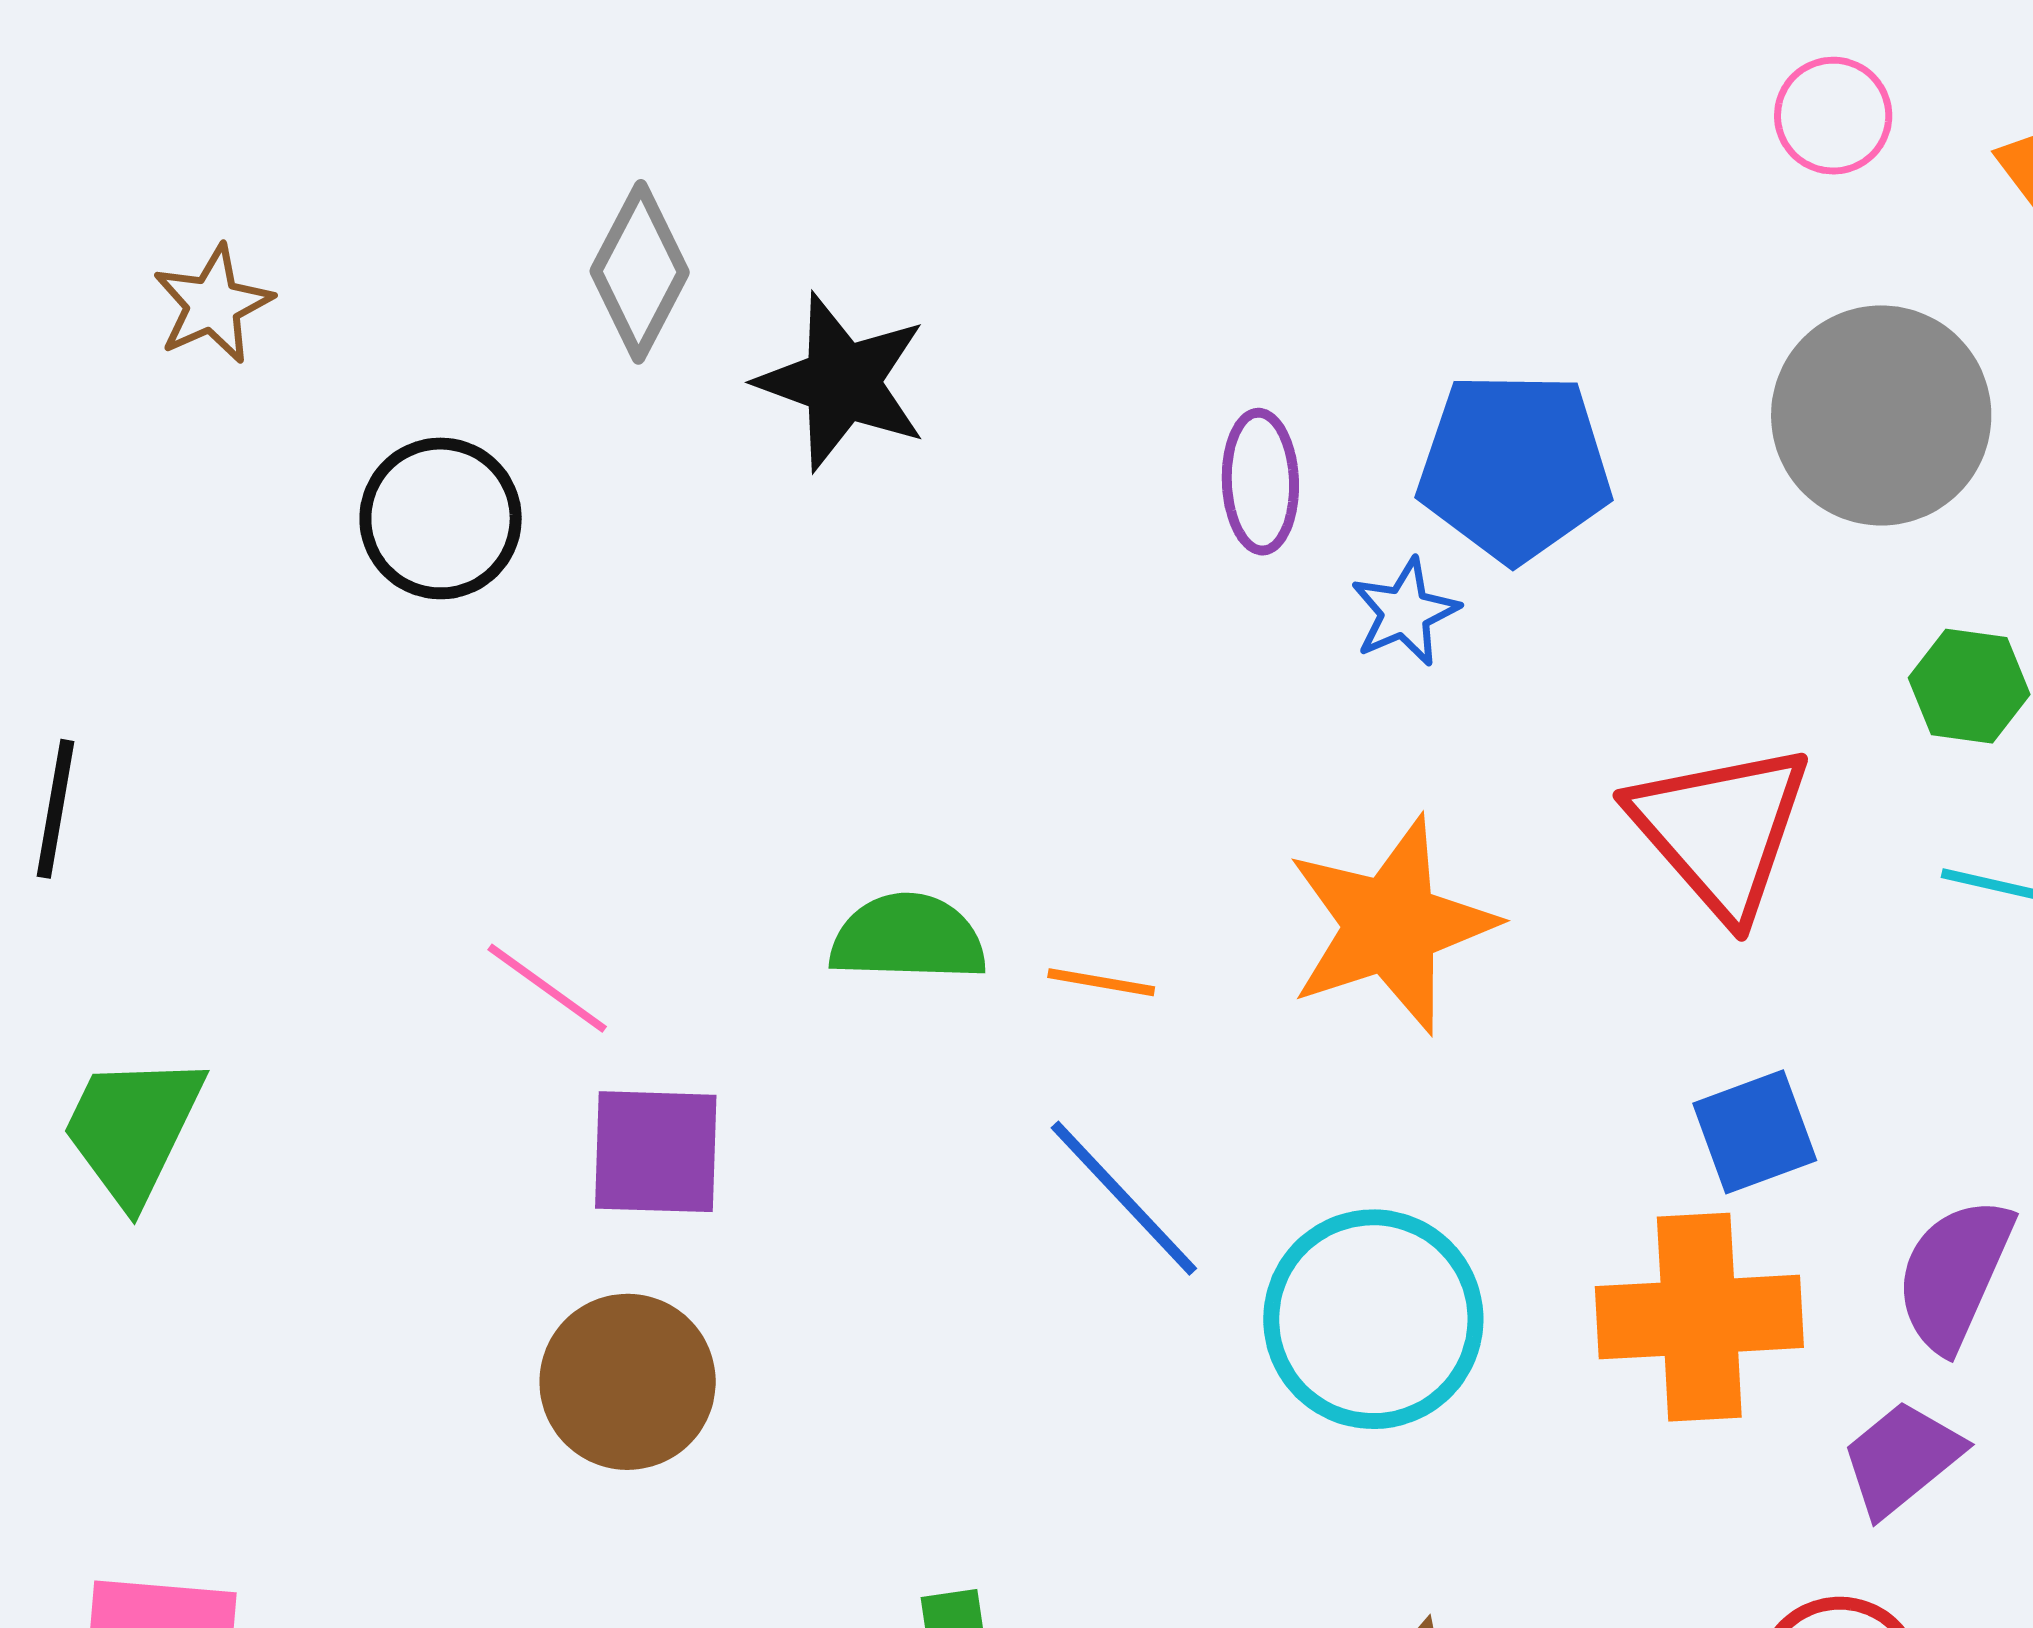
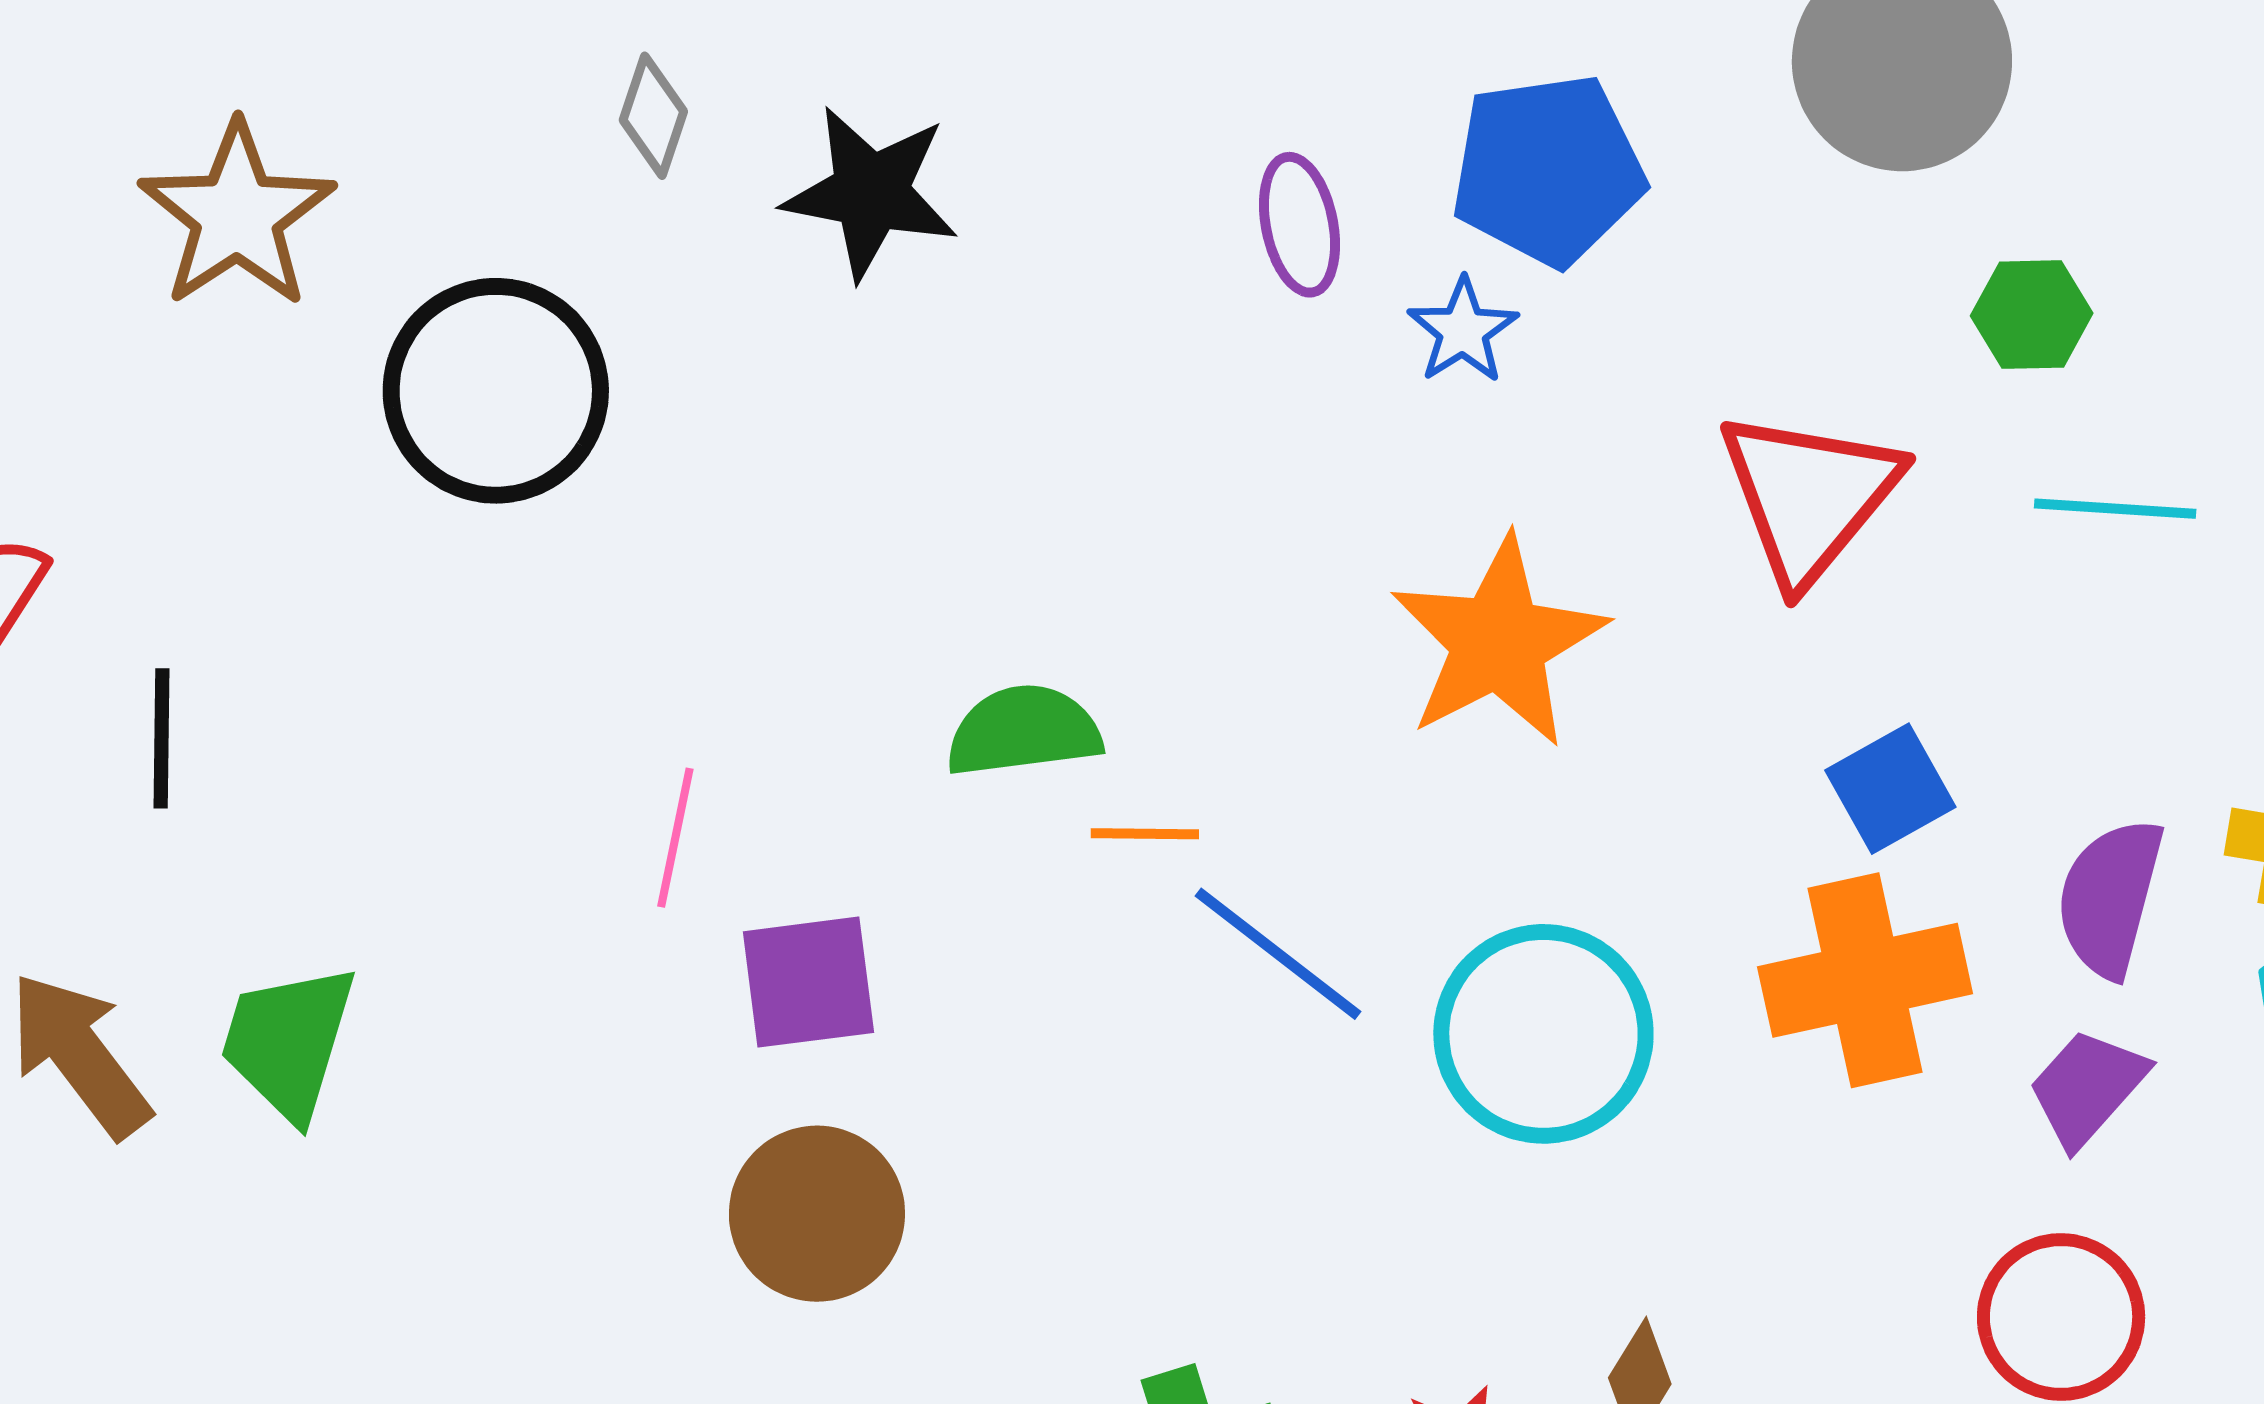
gray diamond: (640, 272) -> (653, 116), size x0.7
brown star: (213, 304) -> (237, 215), size x1.6
black circle: (441, 518) -> (496, 391), size x1.4
red triangle: (1721, 830) -> (1809, 496), turned 30
orange line: (1101, 982) -> (1145, 834), moved
pink line: (547, 988) -> (675, 838), turned 75

